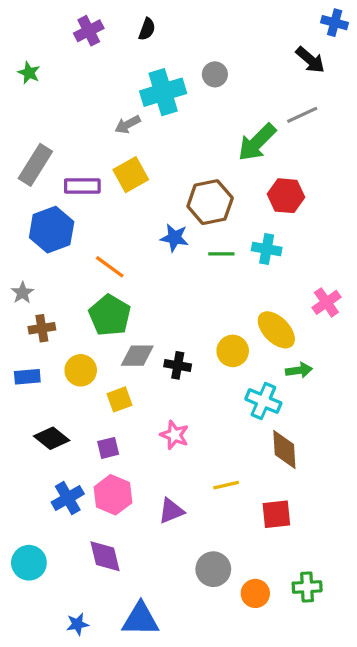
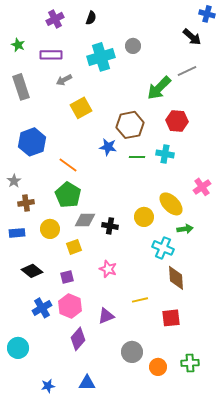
gray arrow: (128, 125) -> (64, 80), moved
gray rectangle: (35, 165) -> (21, 87), moved, turned -50
purple rectangle: (82, 186) -> (51, 55), moved
purple diamond: (105, 556) -> (78, 339), moved, turned 55
blue triangle: (141, 619) -> (87, 383), size x0.7

